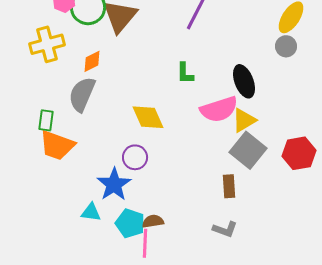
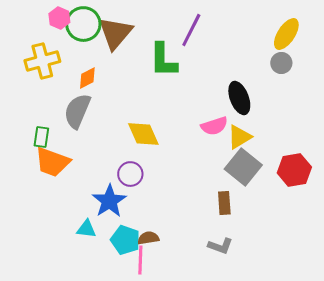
green L-shape: (185, 73) -> (163, 60), moved, size x1.6
pink semicircle: (219, 109) -> (214, 126), size x0.7

